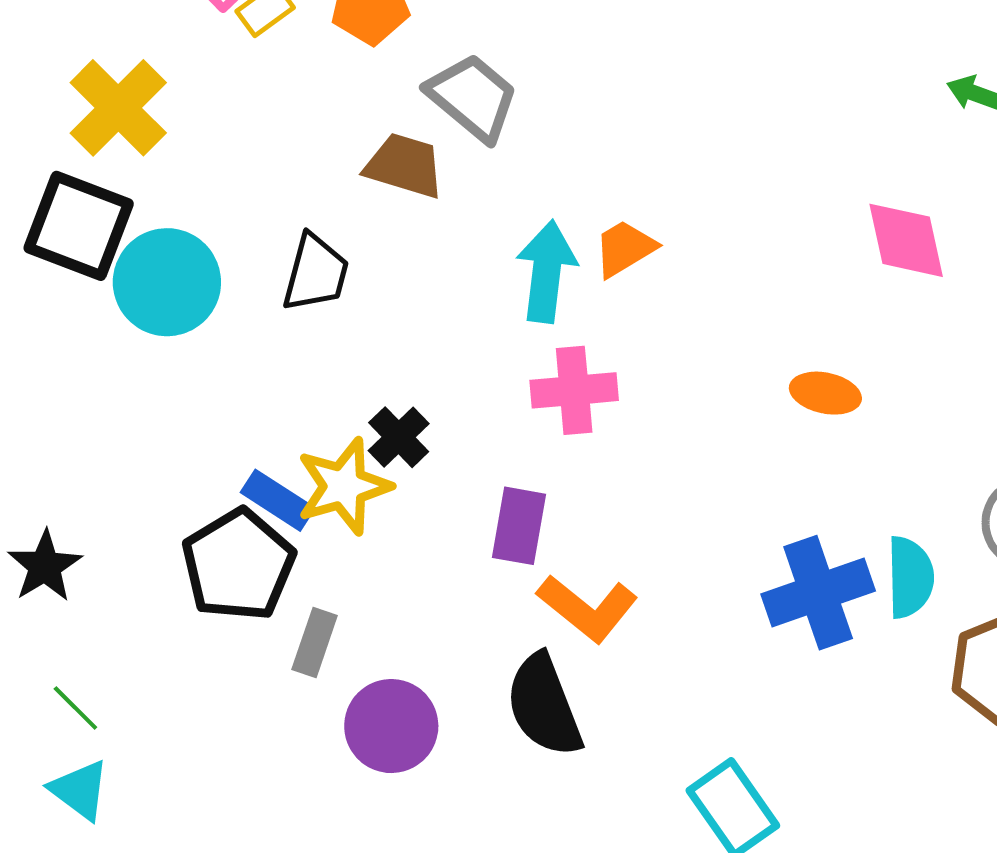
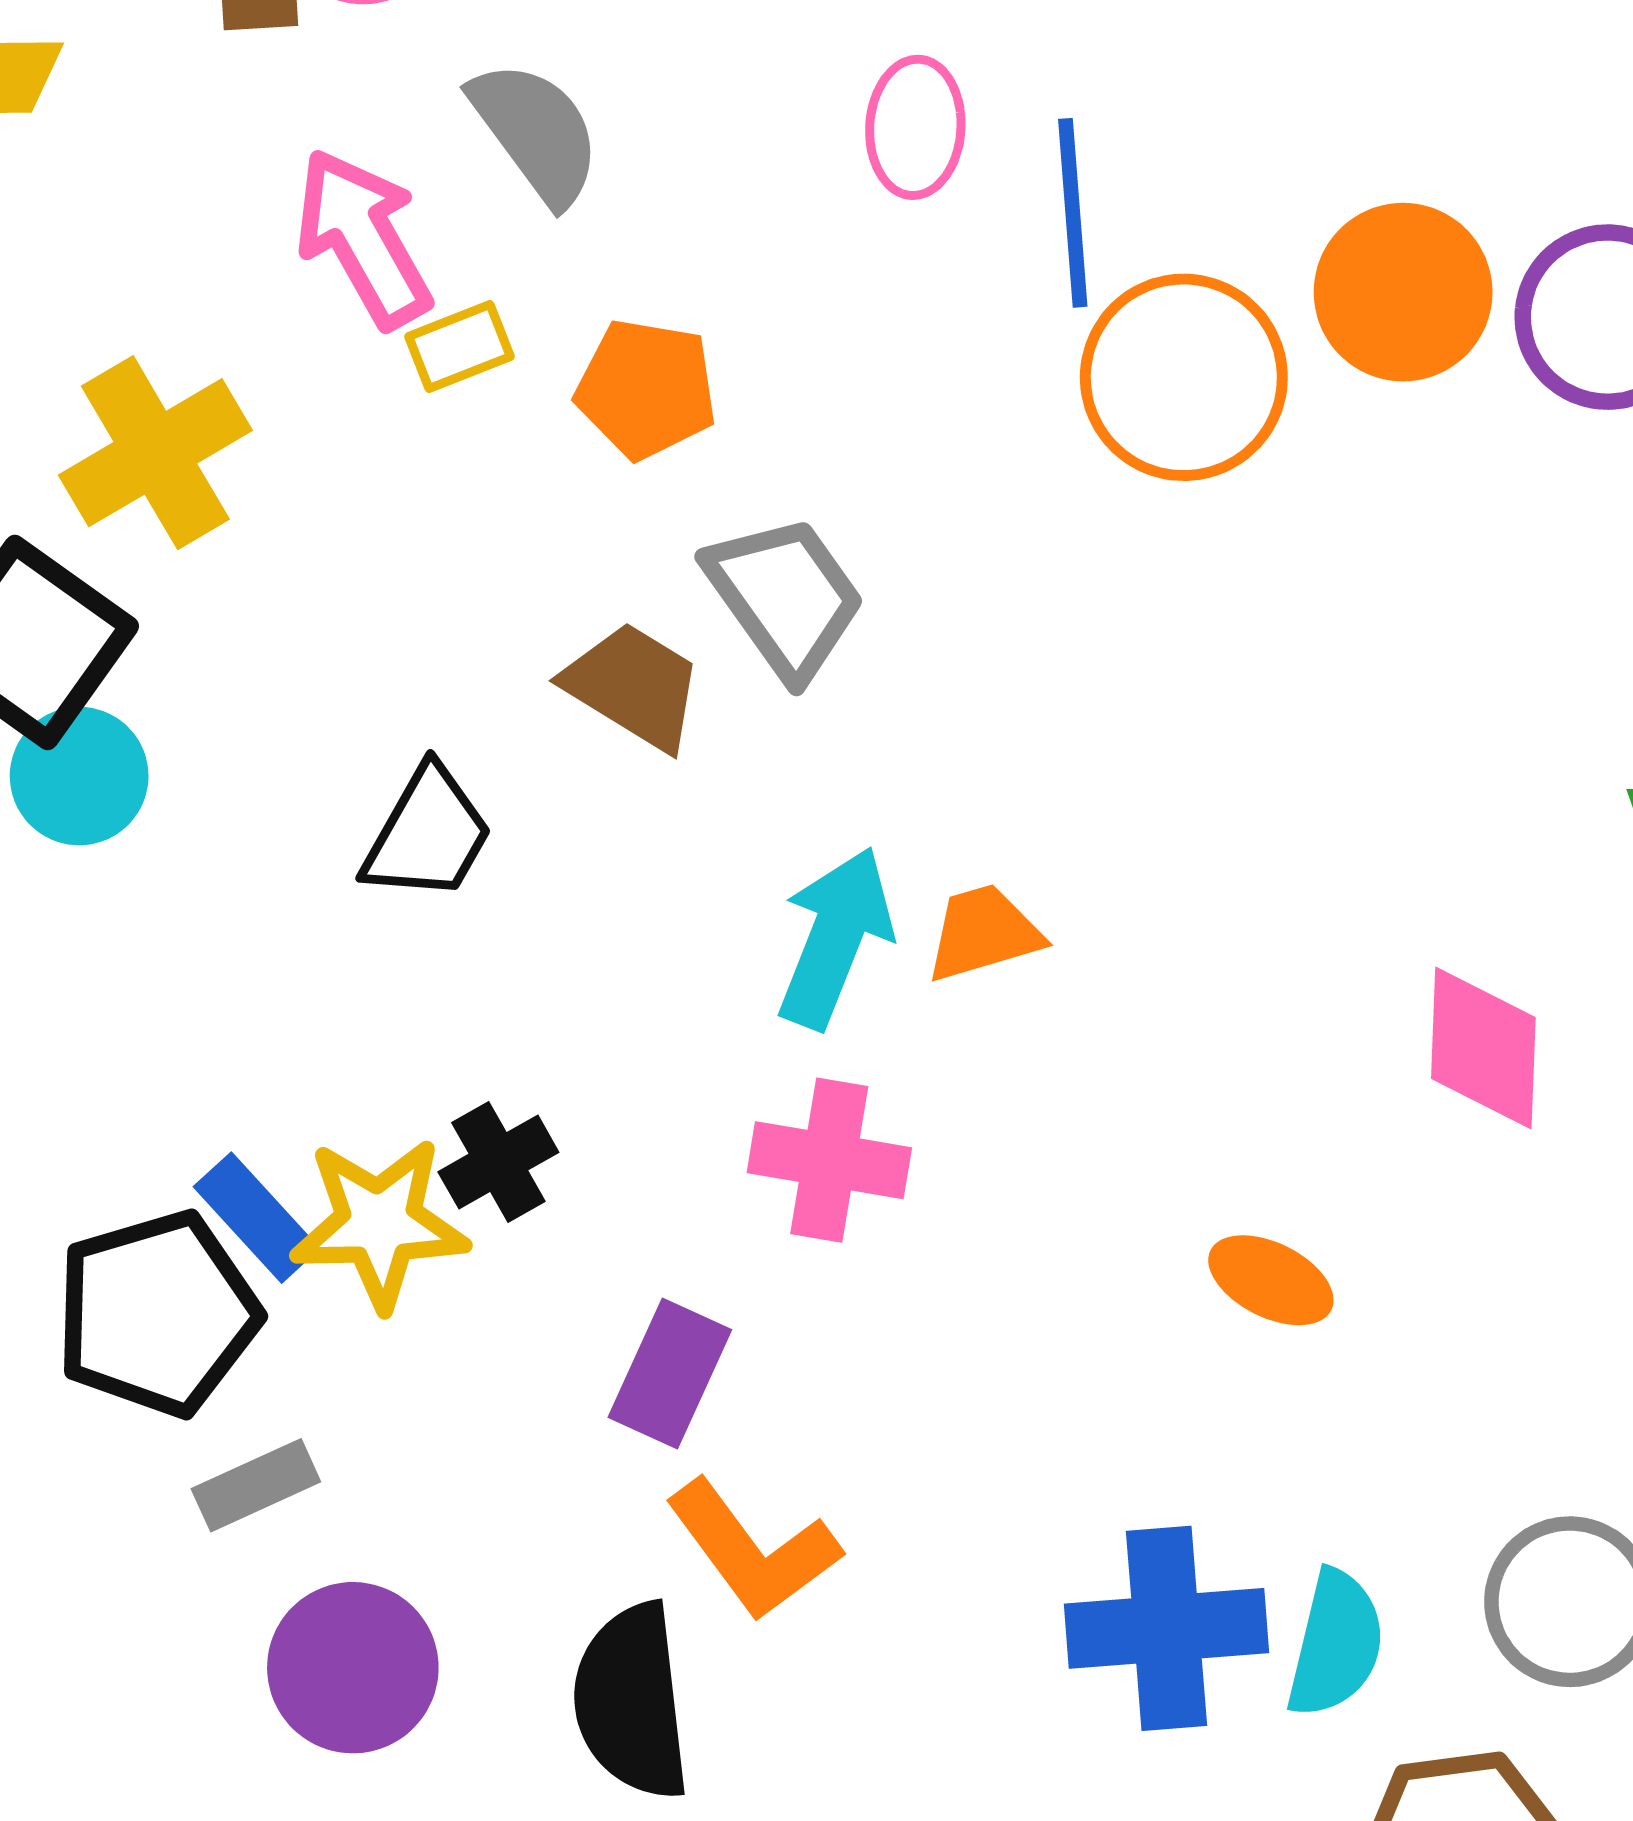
cyan circle: (167, 282) -> (79, 776), moved, size x0.7
gray rectangle: (315, 642) -> (256, 1485), turned 32

